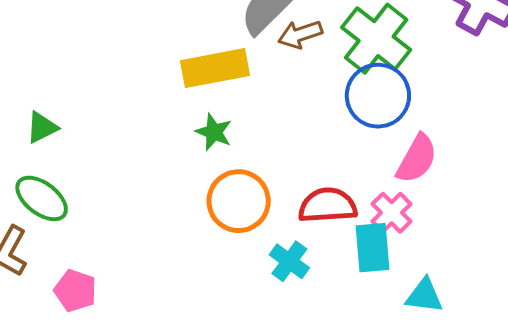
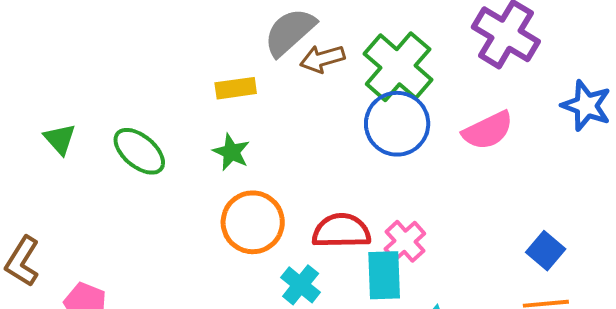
yellow rectangle: (215, 68) -> (236, 88), size x0.6
green triangle: (42, 127) -> (60, 139), turned -48
pink semicircle: (417, 159) -> (488, 130), moved, turned 32
green ellipse: (42, 198) -> (139, 151), moved

